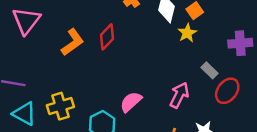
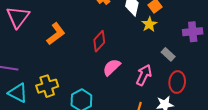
red diamond: (107, 37) -> (99, 41), moved
red ellipse: (227, 91) -> (177, 82), moved, turned -30
pink semicircle: (131, 102) -> (112, 67), moved

